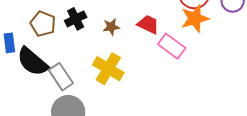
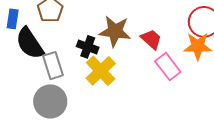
black cross: (76, 19) -> (88, 47), moved, turned 30
brown star: (111, 27) -> (115, 31), size x1.8

